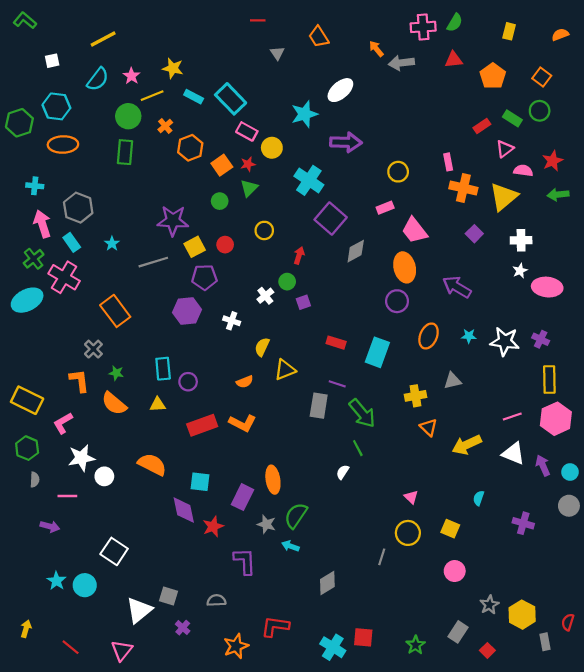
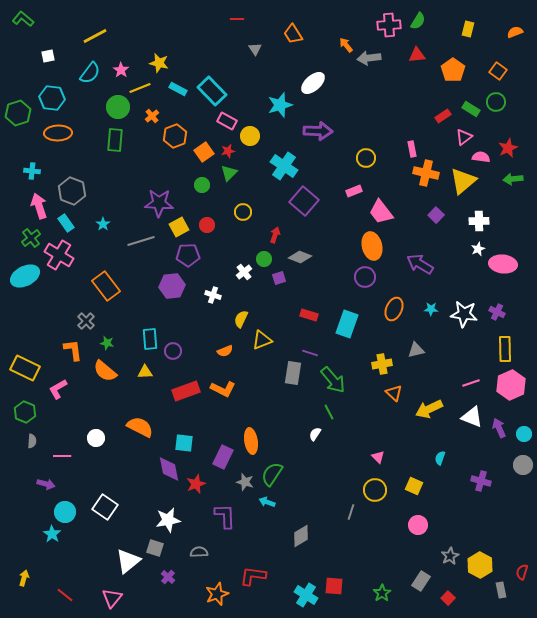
gray diamond: (356, 251) -> (300, 257), moved, turned 50
white star: (81, 458) -> (168, 520), moved
cyan circle: (85, 585) -> (65, 512), moved

